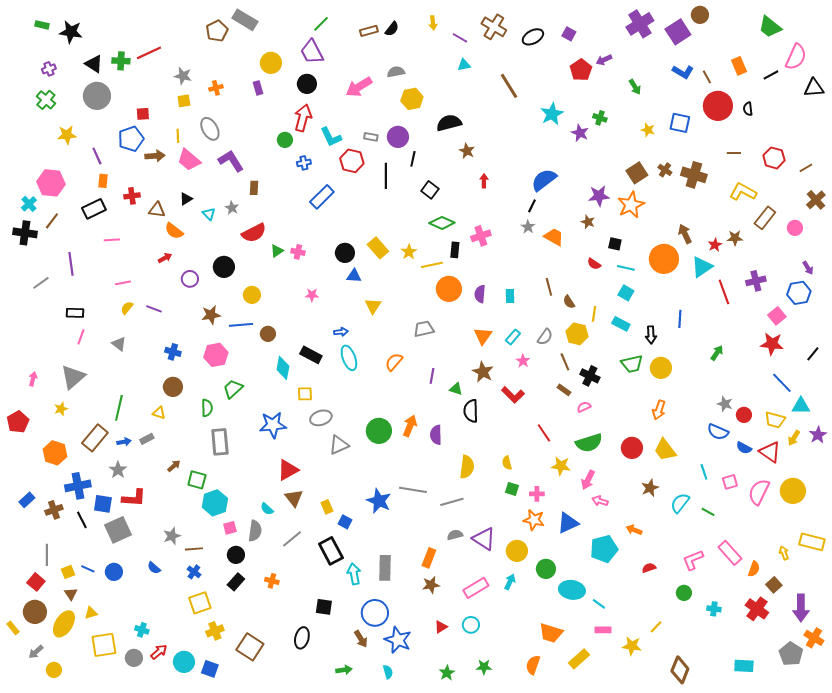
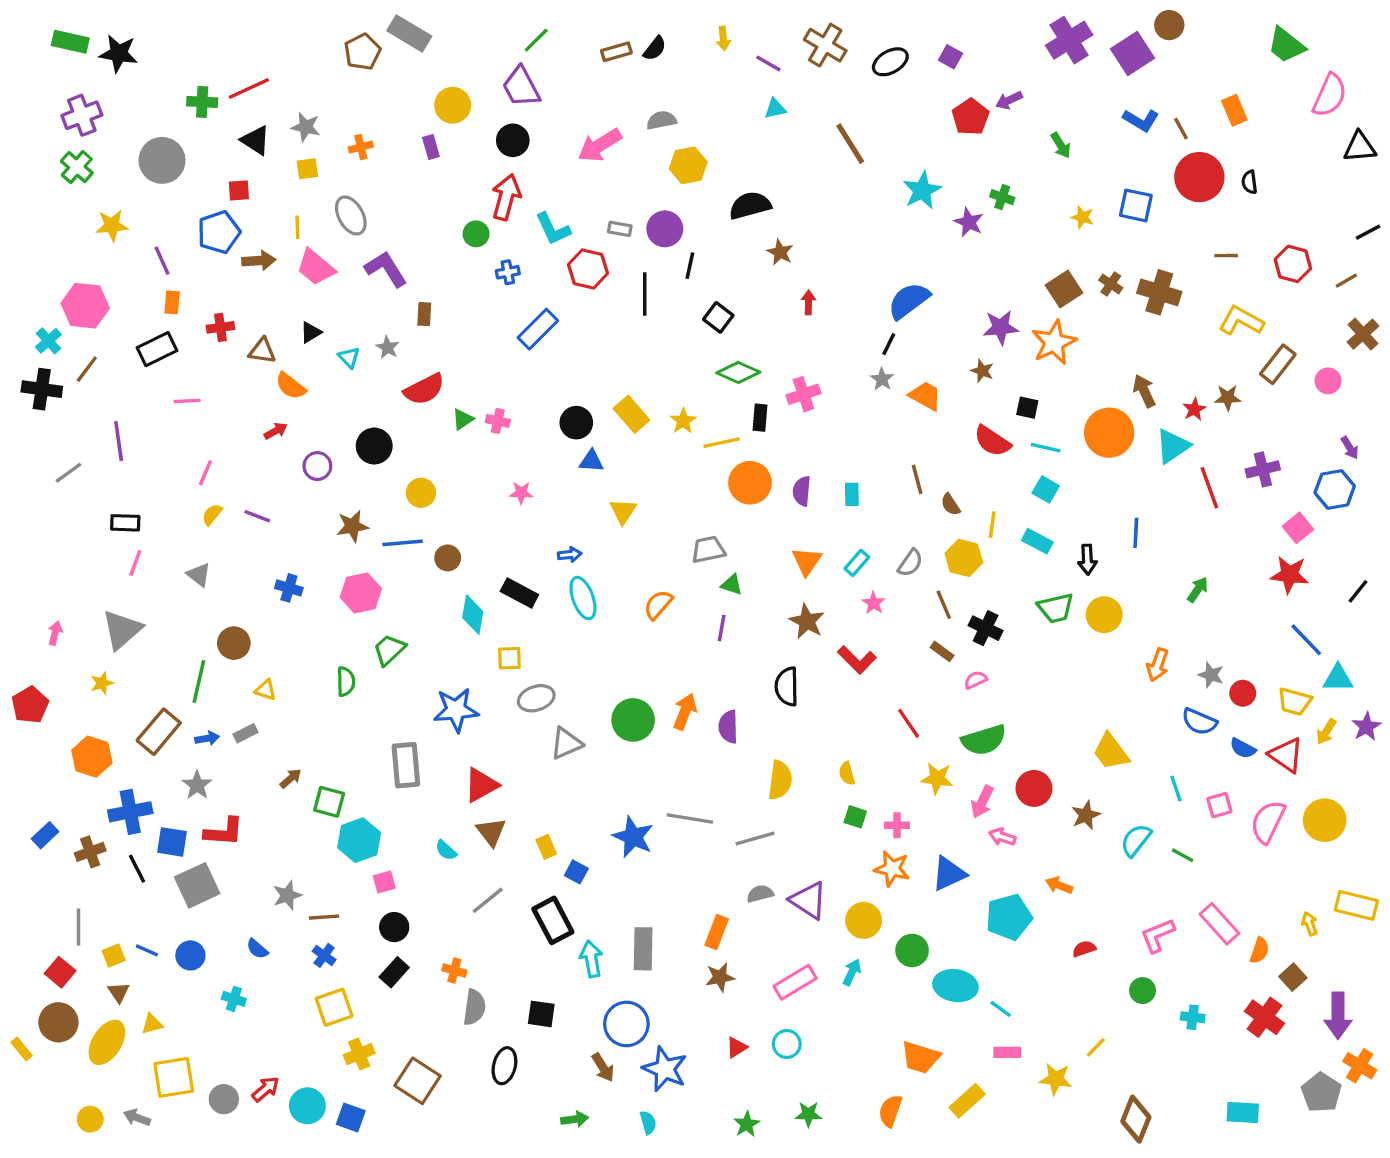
green rectangle: (42, 25) -> (70, 42), size x1.5
black triangle: (94, 64) -> (256, 140), moved
purple cross: (49, 69) -> (82, 115), size x1.6
black line: (771, 75) -> (1368, 232), moved
red semicircle: (594, 264) -> (992, 441), size x1.6
pink line: (123, 283) -> (205, 473), turned -56
brown circle: (173, 387) -> (234, 643), moved
green triangle: (456, 389) -> (732, 585), moved
orange arrow: (659, 410) -> (1158, 665), moved
gray rectangle: (220, 442) -> (406, 765), moved
red circle: (632, 448) -> (1034, 788), moved
gray semicircle: (255, 531) -> (474, 1007), moved
cyan cross: (142, 630) -> (234, 999), moved
gray arrow: (36, 652) -> (137, 1118), moved, turned 63

